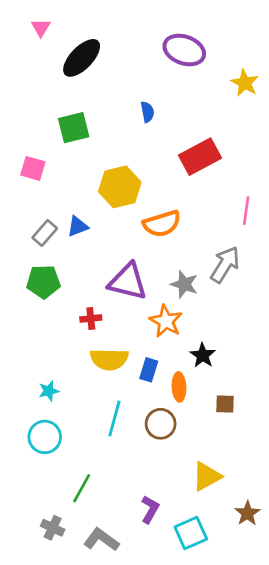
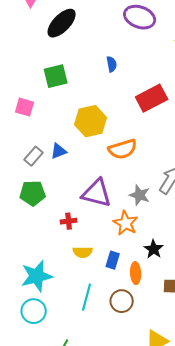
yellow semicircle: (109, 359) -> (83, 252), size x0.7
cyan star: (49, 391) -> (37, 276), size x2.0

